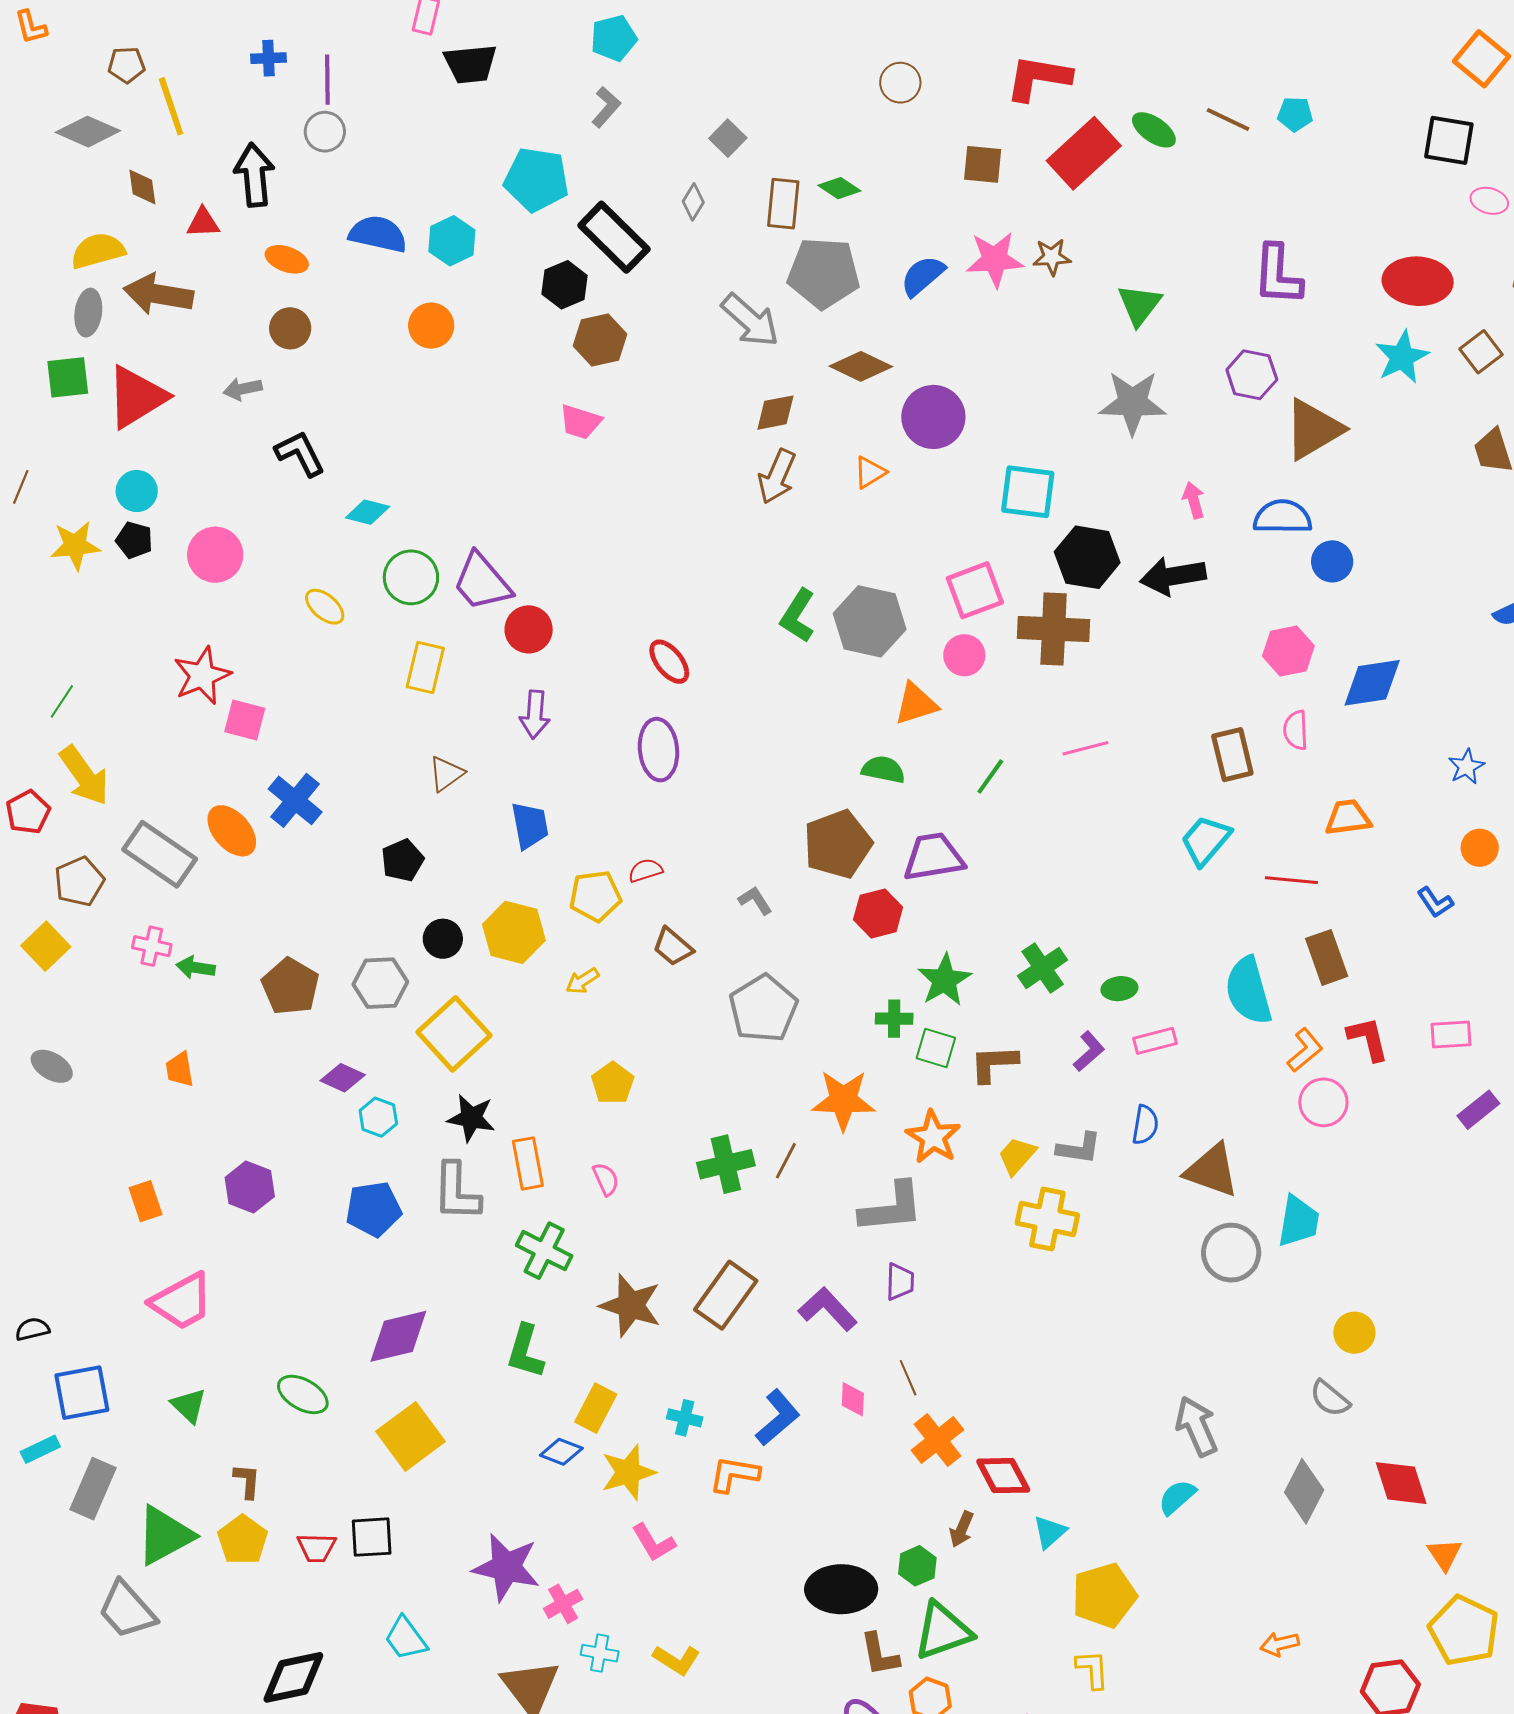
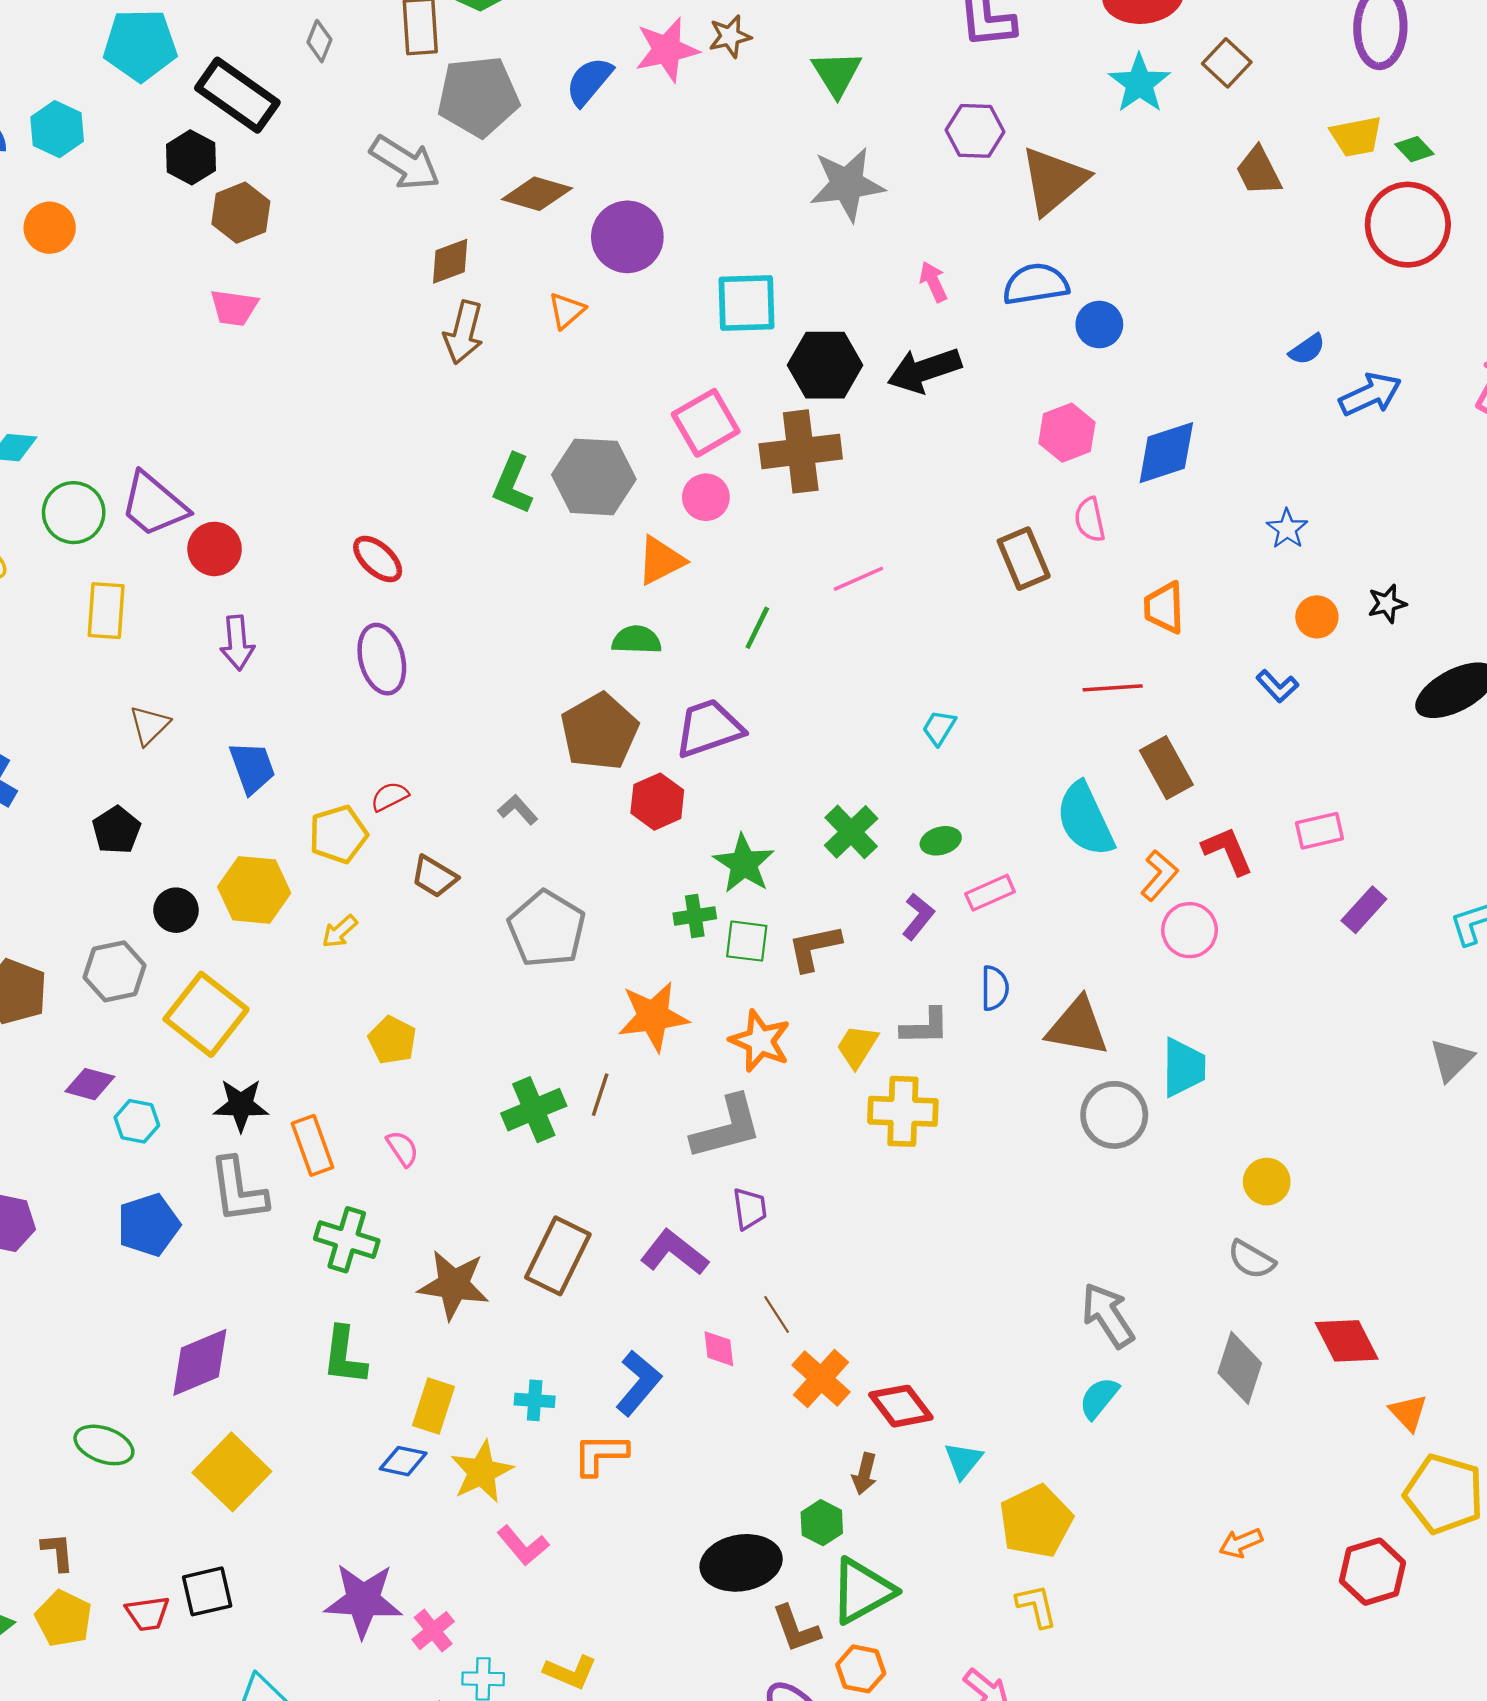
orange trapezoid: (1348, 818) -> (1164, 608), turned -75
cyan trapezoid: (1206, 840) -> (939, 728), moved, size x0.6

